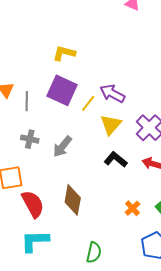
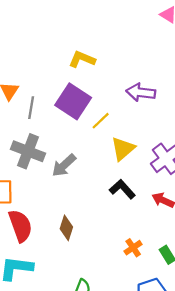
purple arrow: (112, 93) -> (141, 92), moved, turned -30
gray cross: (30, 139) -> (28, 151), size x1.6
brown diamond: (73, 200) -> (66, 228), size x0.7

